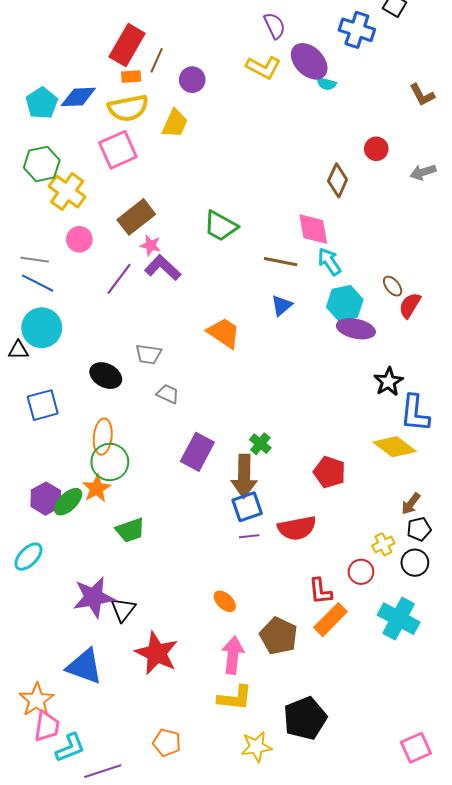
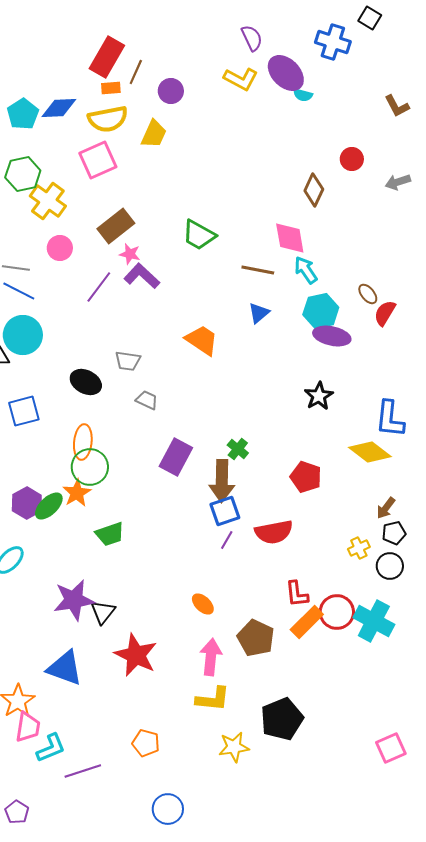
black star: (388, 382) -> (319, 396), moved
purple line: (249, 536) -> (227, 540), turned -54
red circle: (361, 572) -> (337, 612), moved, size x1.4

